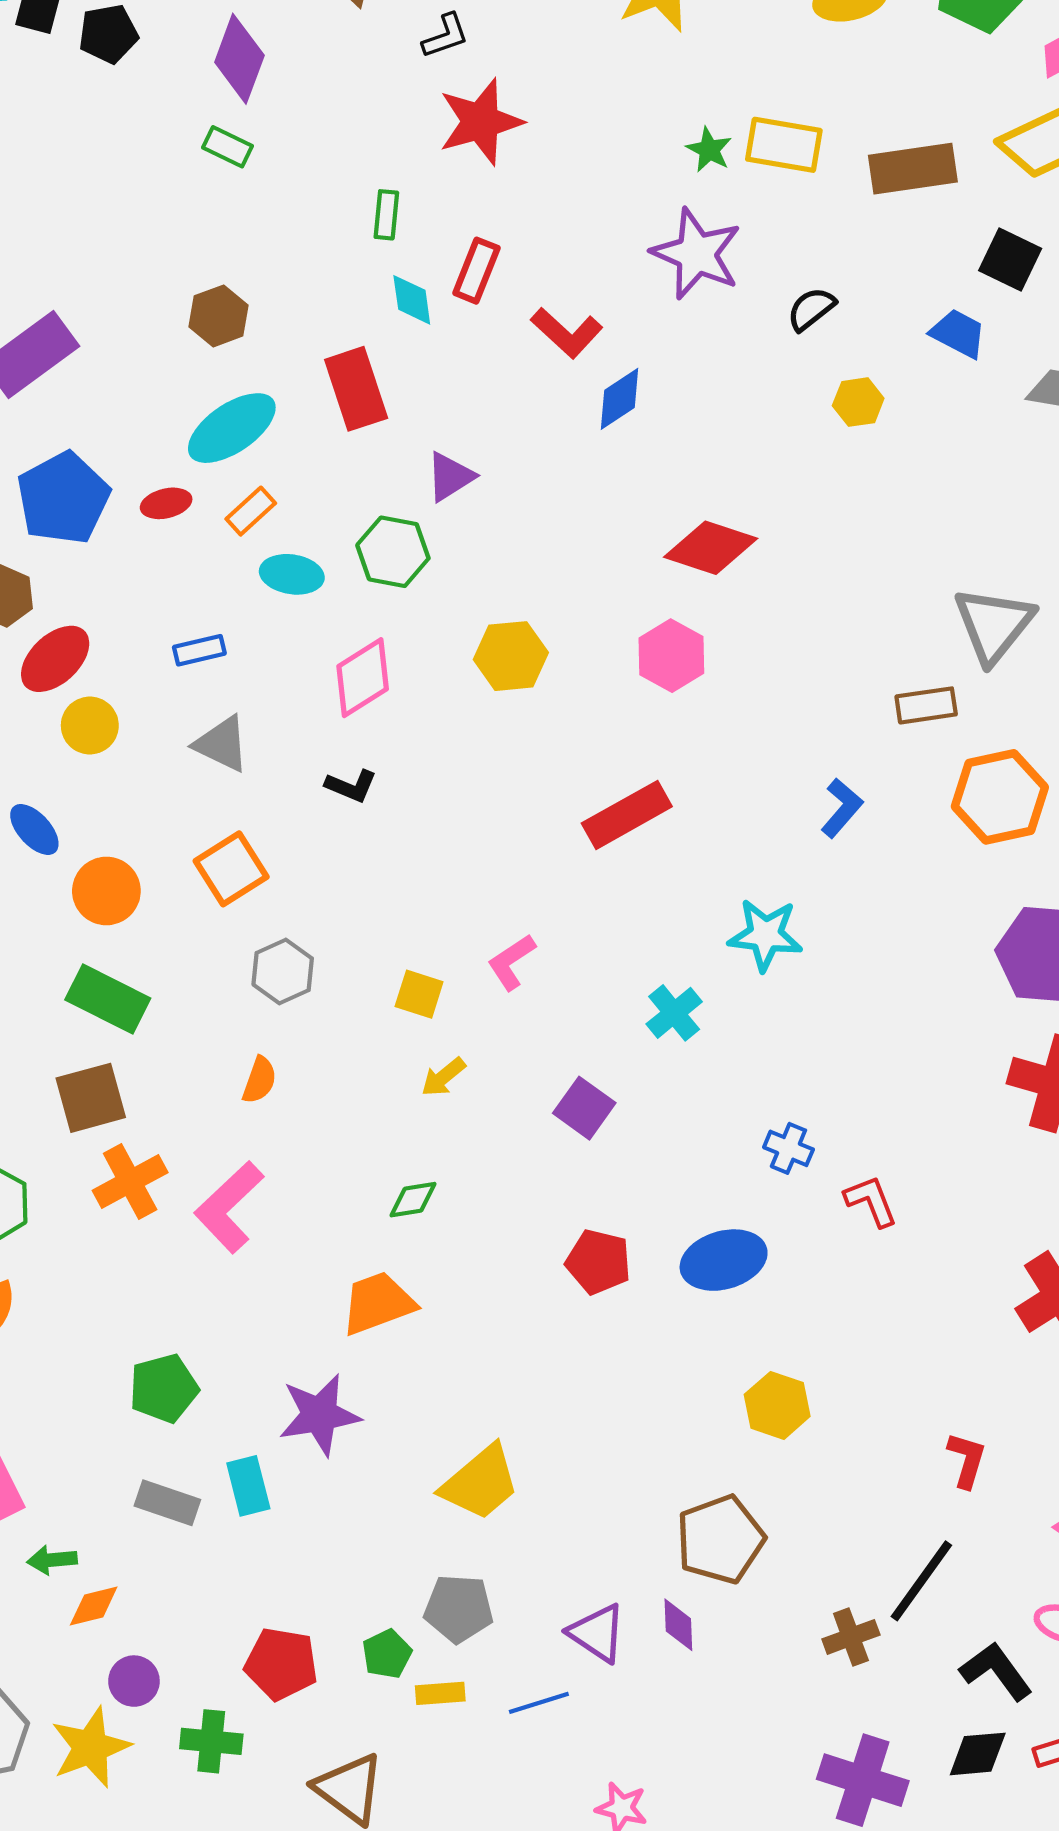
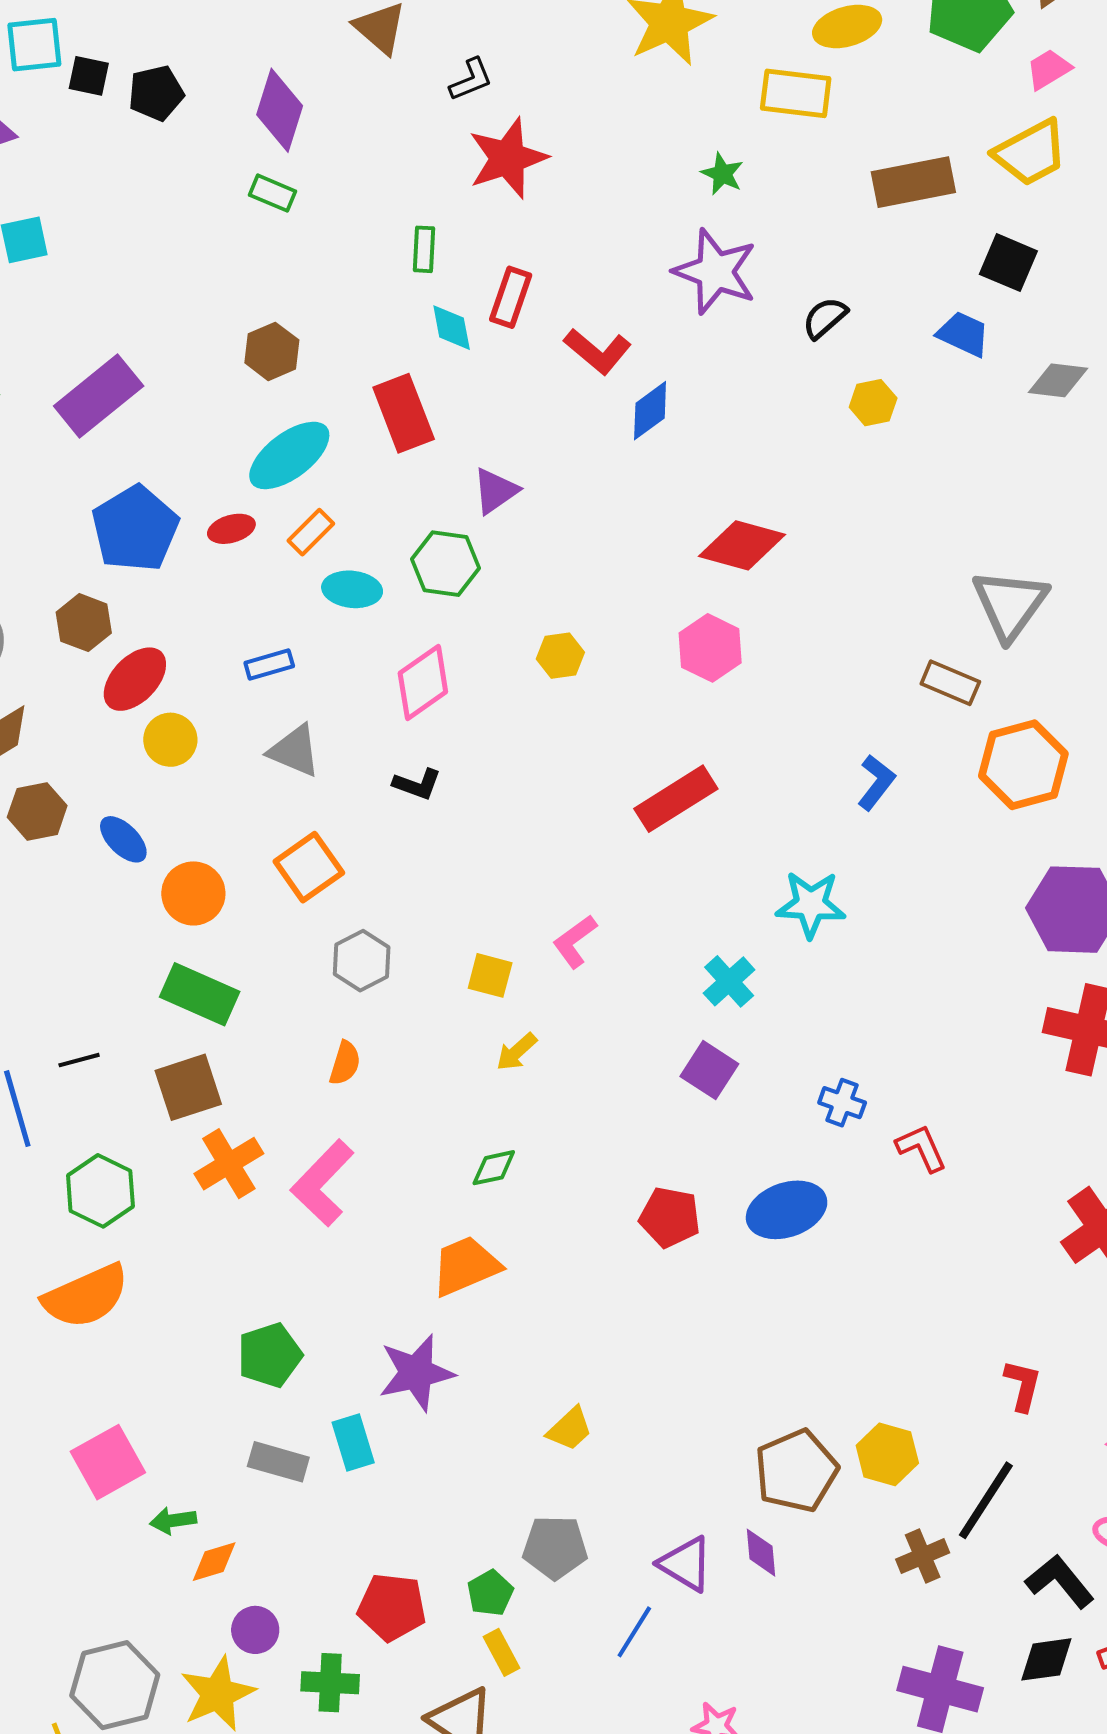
yellow rectangle: (784, 145) -> (796, 93), moved
yellow hexagon: (511, 656) -> (560, 656), size x0.7
brown rectangle: (926, 705) -> (950, 683), turned 34
purple square: (584, 1108) -> (709, 1070), moved
yellow hexagon: (777, 1405) -> (887, 1454), moved
yellow trapezoid: (480, 1483) -> (570, 1429), size x0.6
yellow rectangle: (440, 1693) -> (501, 1652), moved, turned 69
blue line: (539, 1703) -> (634, 1632), turned -38

